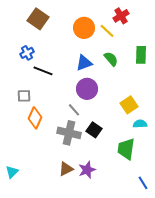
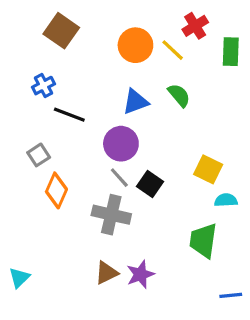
green rectangle: (141, 55) -> (231, 52), moved
purple circle: (87, 89) -> (121, 144), moved
gray square: (24, 96) -> (39, 155), turned -32
yellow square: (129, 105) -> (208, 169), turned -30
black square: (94, 130) -> (150, 184), moved
blue line: (143, 183) -> (231, 295), turned -64

